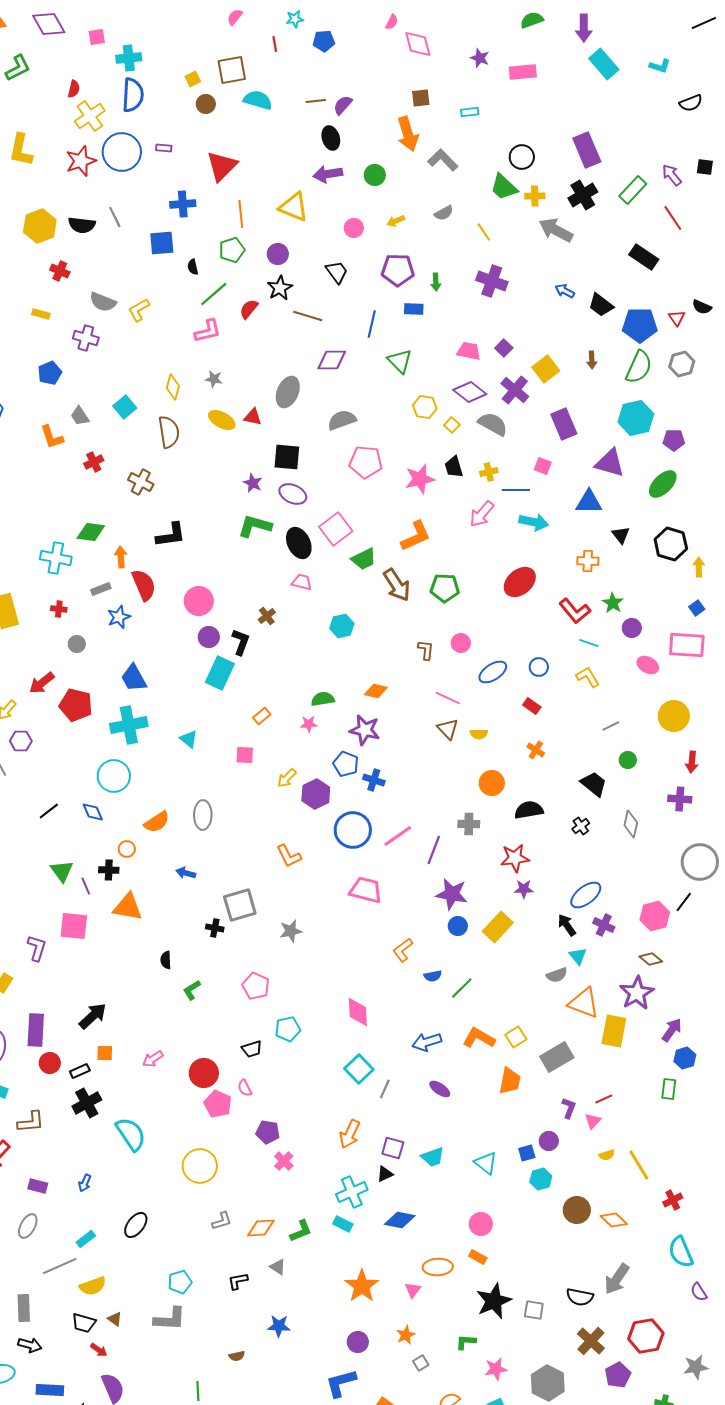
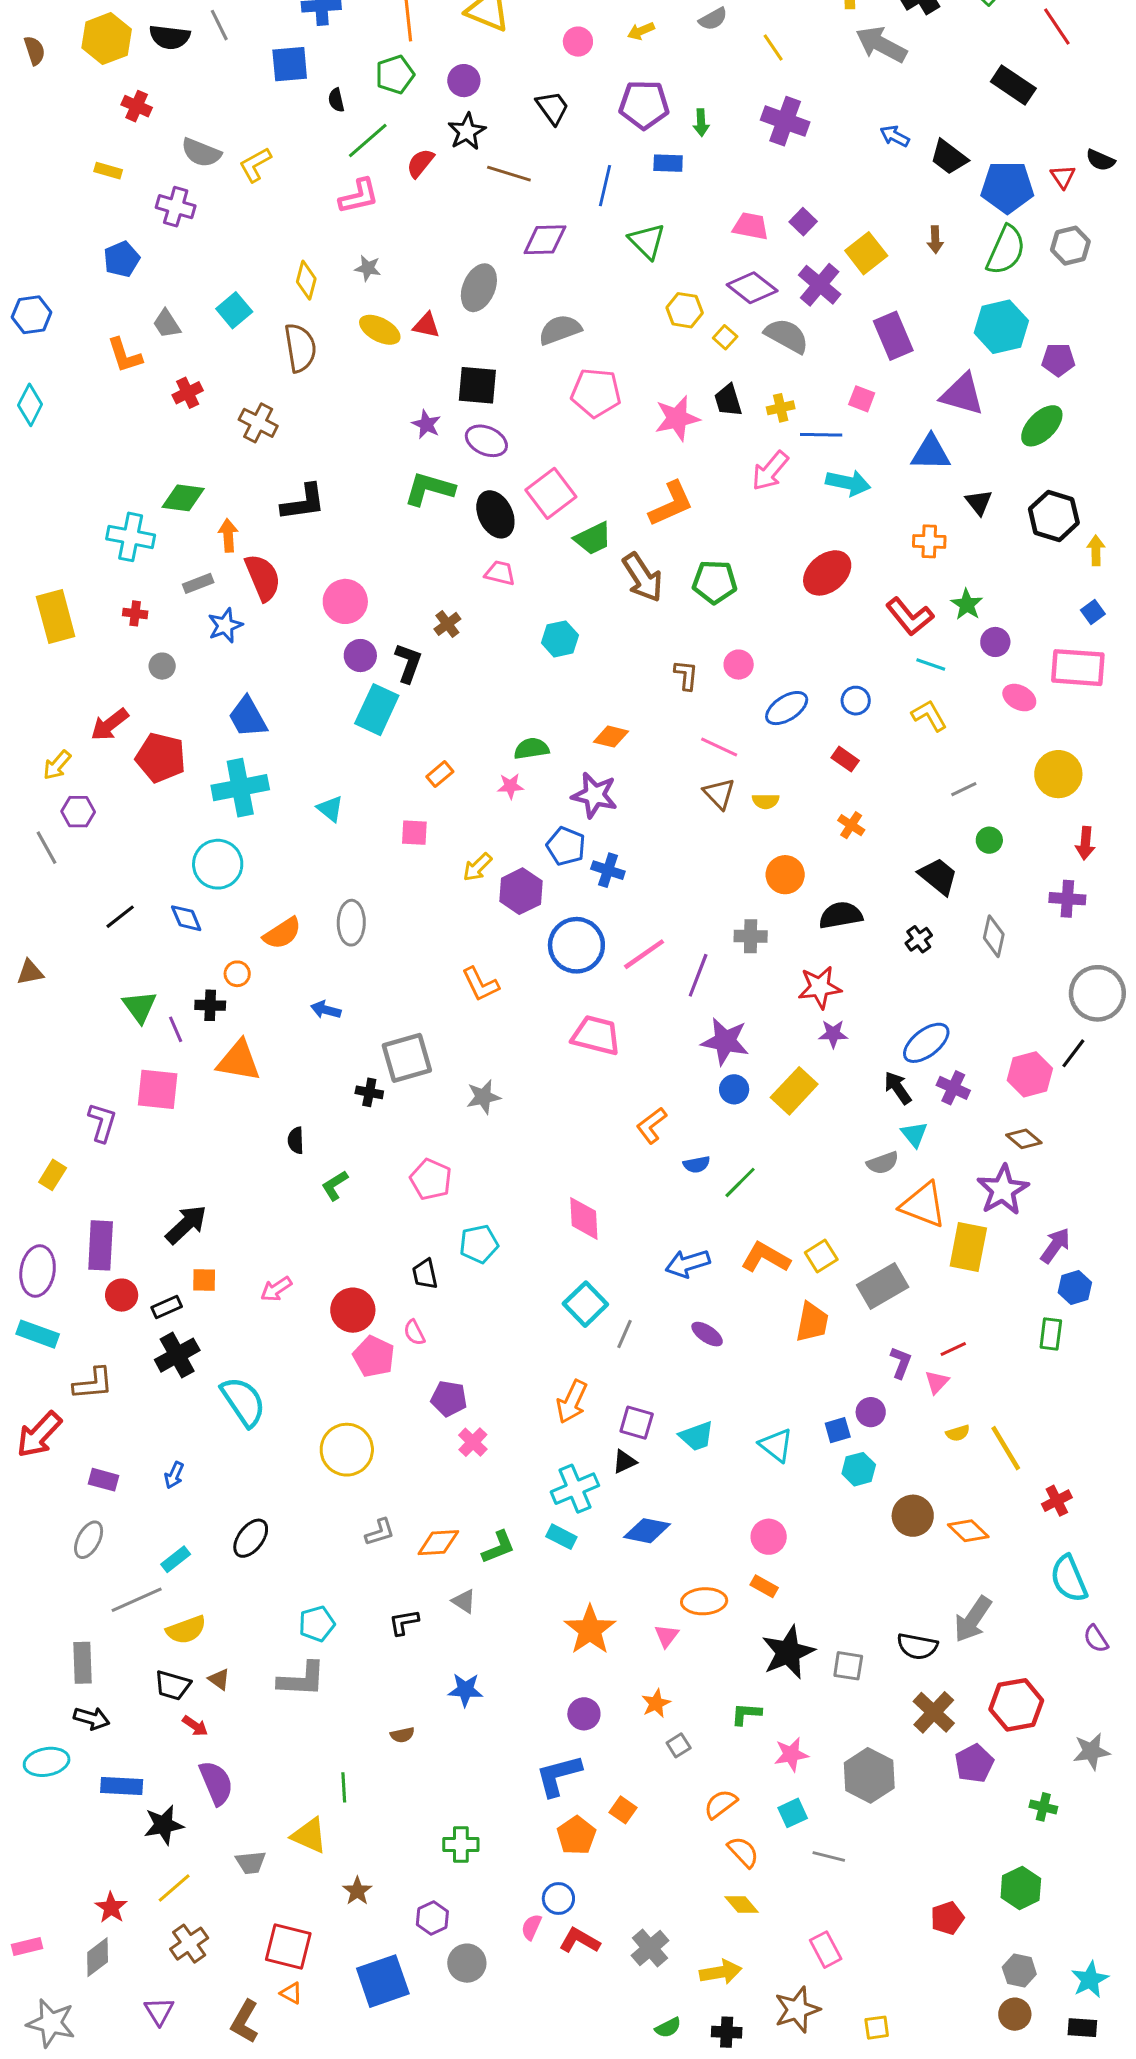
black trapezoid: (252, 1049) -> (425, 1274), turned 95

